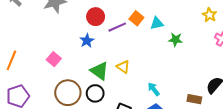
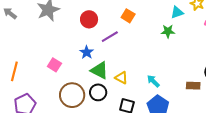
cyan triangle: (157, 23) -> (177, 12), moved
purple line: (117, 27) -> (110, 37), moved
blue star: (87, 41) -> (87, 52), moved
yellow triangle: (123, 67) -> (121, 78), moved

